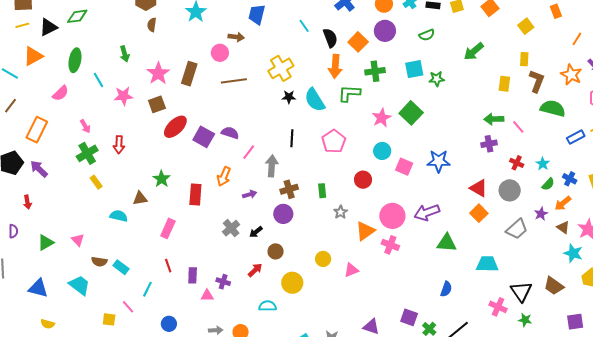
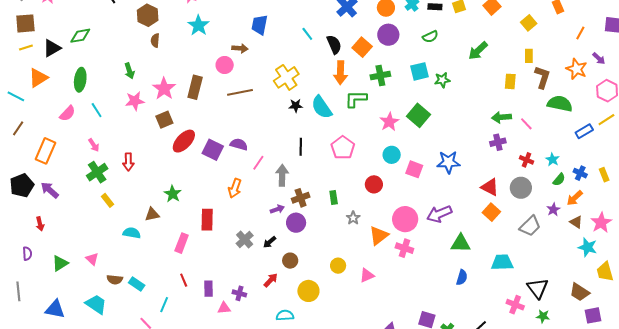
cyan line: (99, 80) -> (97, 110), moved
pink star: (123, 96) -> (135, 101), moved
red rectangle: (195, 194) -> (207, 220), moved
purple arrow: (250, 194) -> (277, 209), moved
brown trapezoid: (554, 286) -> (580, 292), moved
blue semicircle: (446, 289) -> (462, 277), moved

